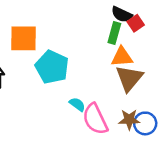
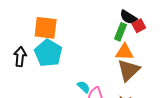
cyan pentagon: (52, 67) -> (48, 53), moved

